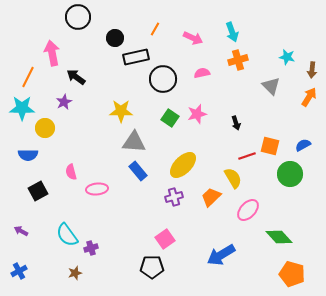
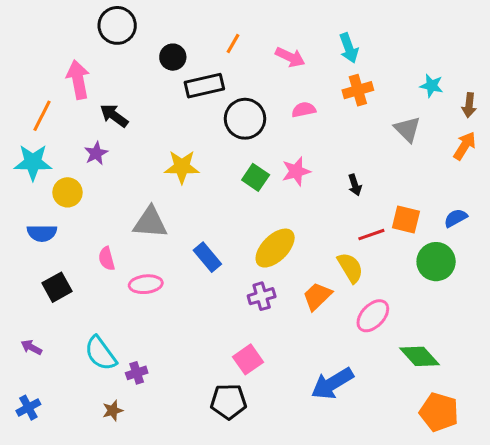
gray triangle: (134, 142) -> (150, 222), moved

